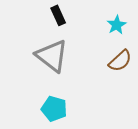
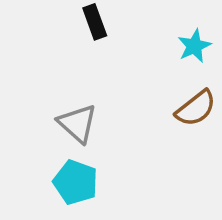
gray triangle: (52, 56) -> (77, 123), moved, size x0.7

